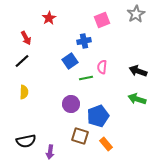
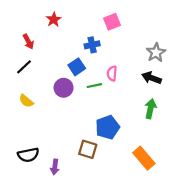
gray star: (136, 14) -> (156, 53), moved
yellow semicircle: (24, 92) -> (26, 101), turned 128
green arrow: (137, 99) -> (150, 109), turned 84
purple circle: (71, 104) -> (64, 88), moved
orange rectangle: (106, 144) -> (144, 158), moved, size x1.5

